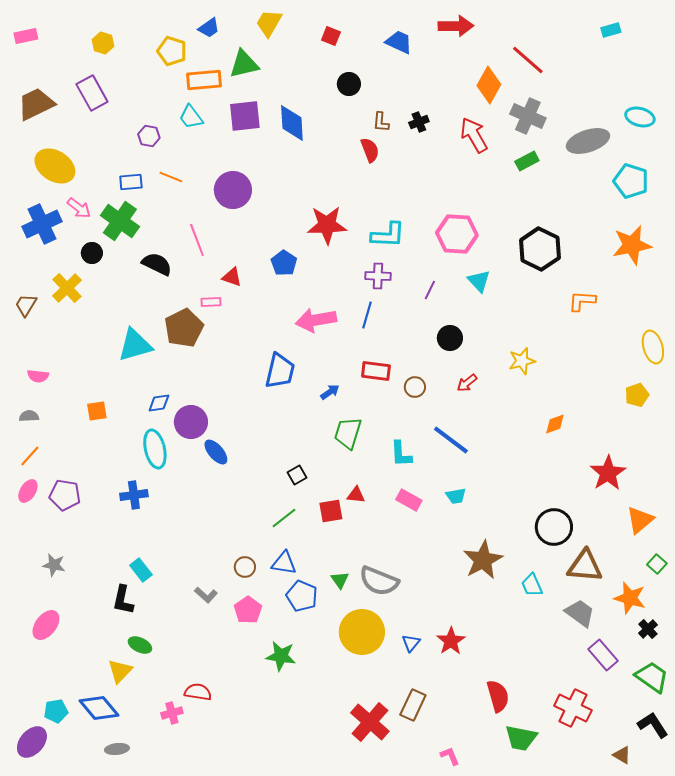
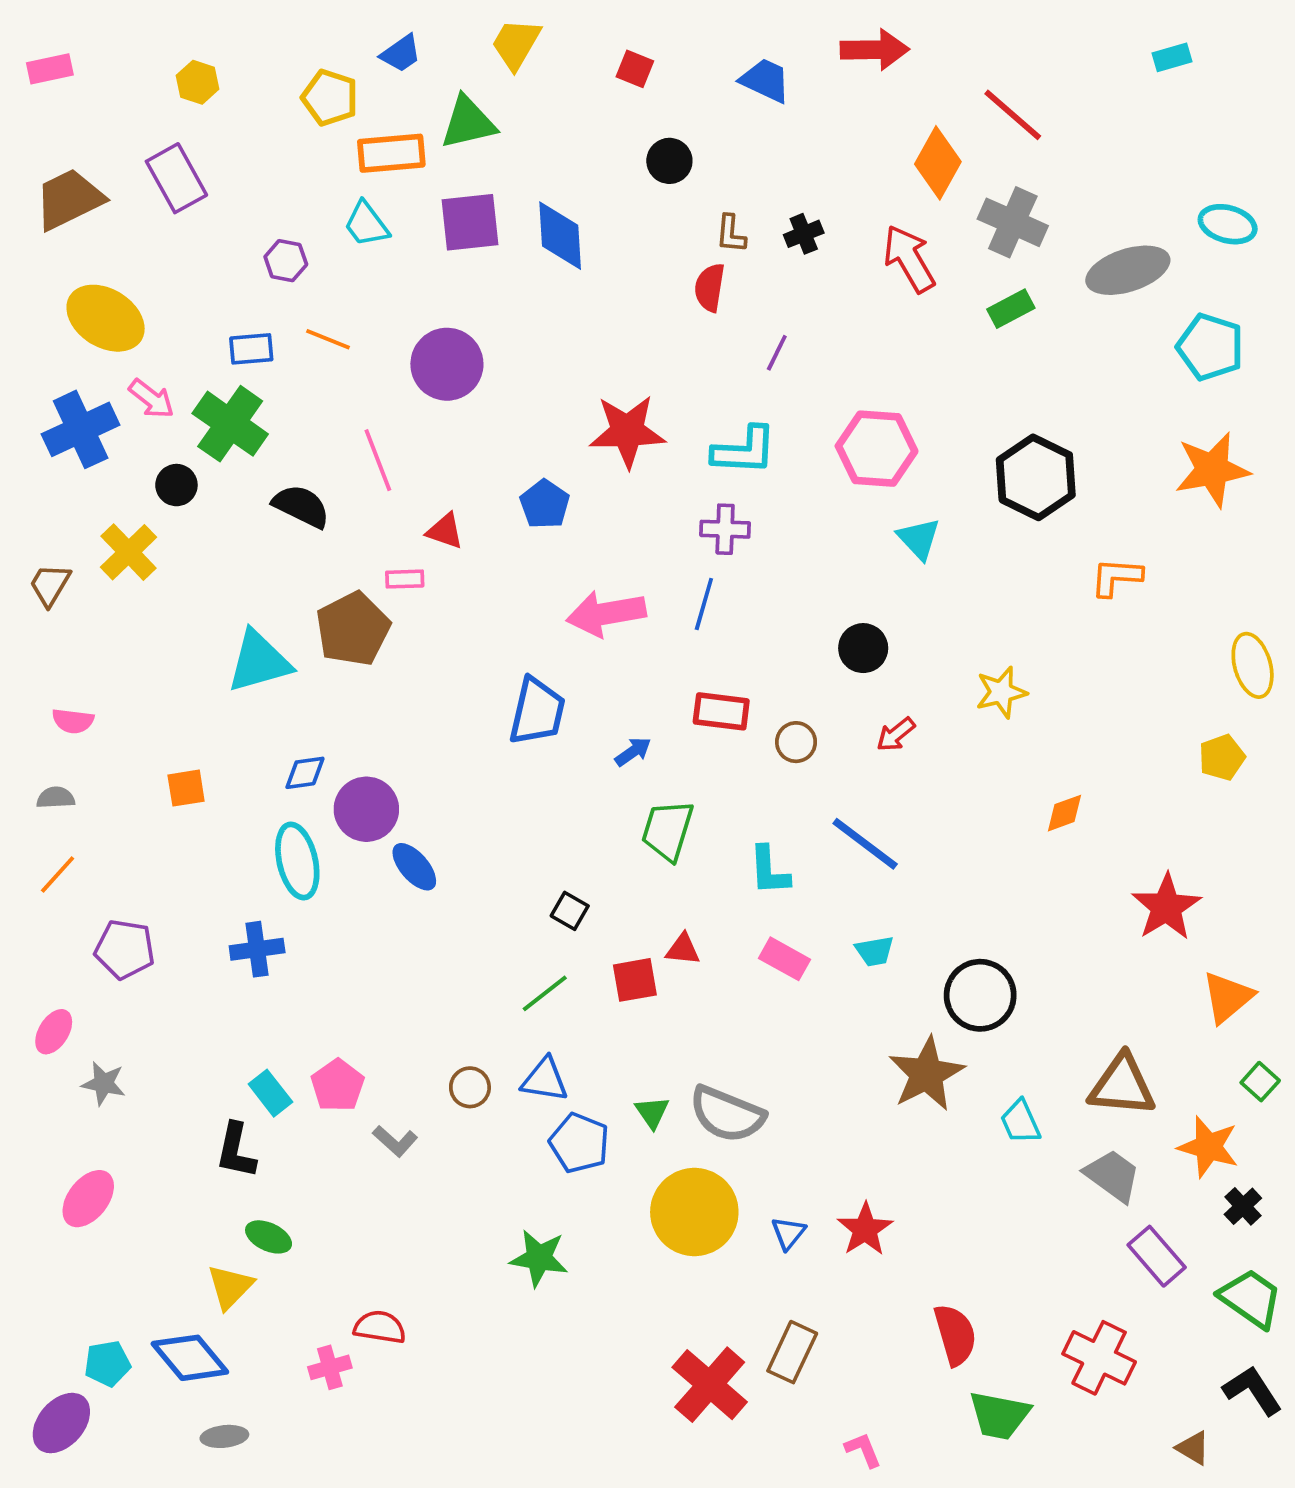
red semicircle: (370, 150) -> (710, 287), turned -150
purple line: (430, 290) -> (777, 353), moved
black square: (297, 475) -> (570, 911), turned -30
pink ellipse: (28, 491) -> (54, 1032), moved
black circle: (554, 527) -> (980, 995), moved
pink pentagon: (248, 610) -> (338, 1085), moved

